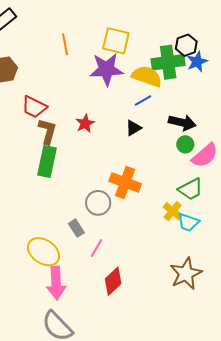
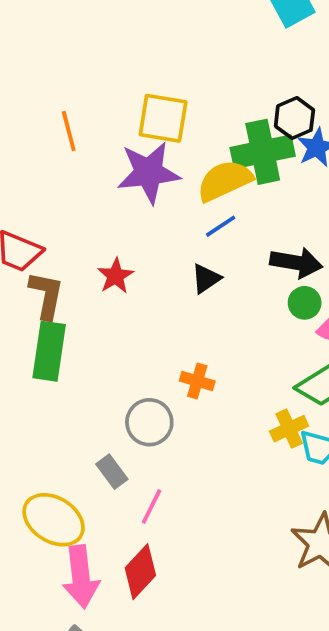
yellow semicircle: (147, 76) -> (225, 181), turned -40
orange cross: (125, 182) -> (197, 381), size x0.6
yellow cross: (173, 211) -> (289, 429), turned 30
red diamond: (113, 281) -> (140, 572), moved

